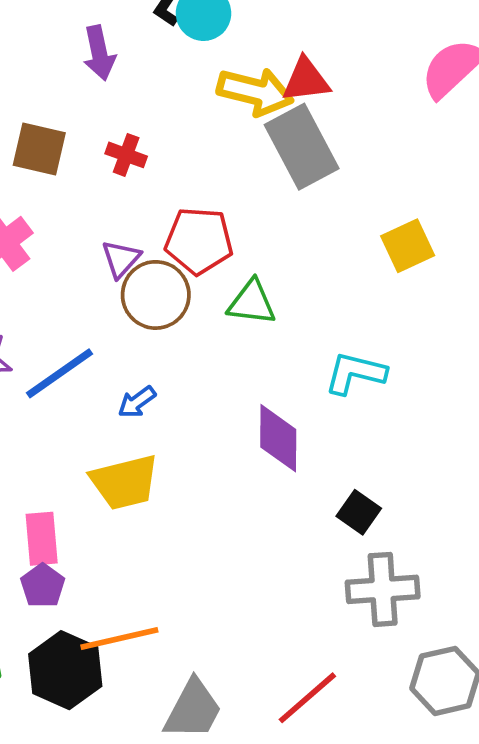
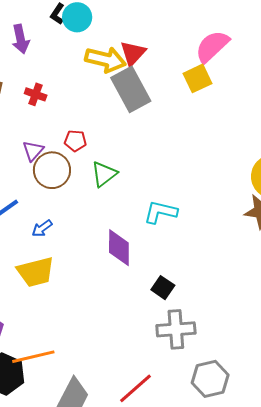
red triangle: (306, 80) -> (133, 53), turned -40
red pentagon: (199, 241) -> (75, 141), size x0.6
yellow square: (408, 246) -> (198, 78), moved
green triangle: (252, 302) -> (104, 174), turned -44

